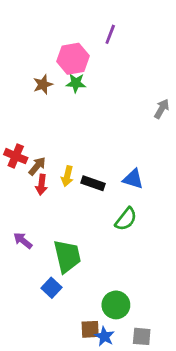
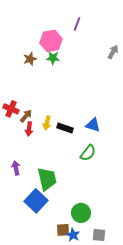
gray arrow: (162, 109) -> (113, 52), moved
purple arrow: (23, 241) -> (16, 168), turned 40
blue square: (51, 288) -> (36, 201), size x1.6

